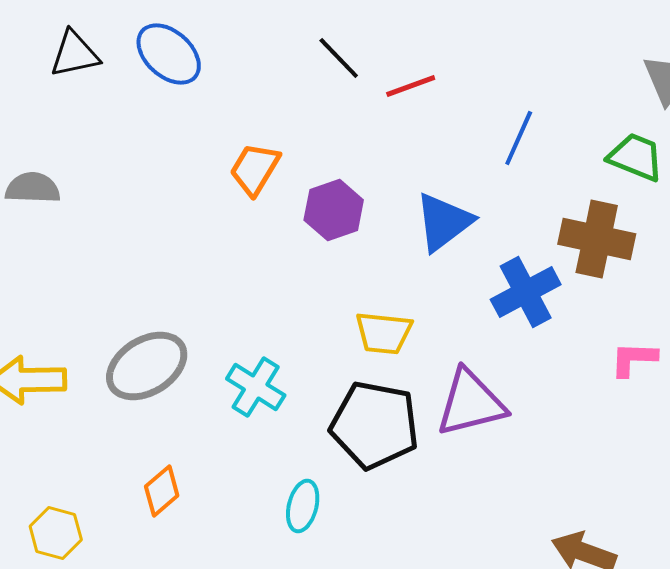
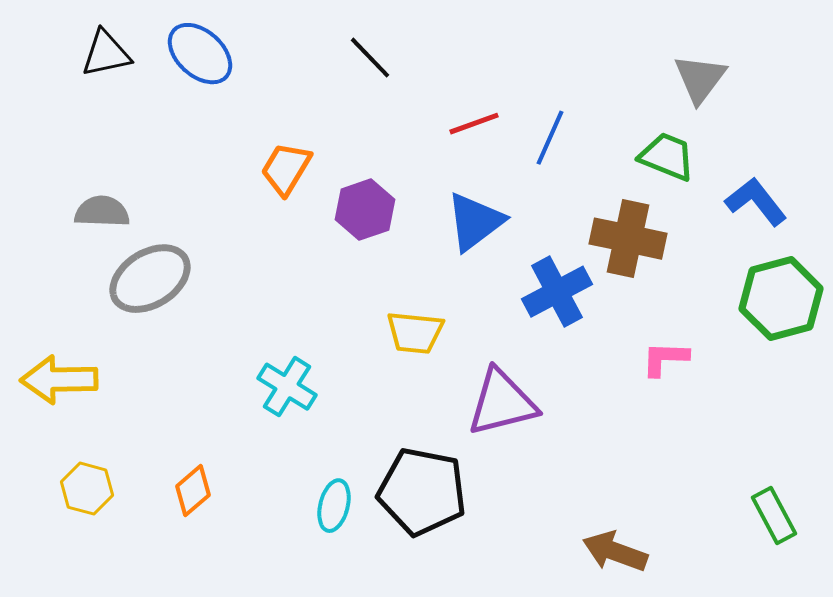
red line: (411, 86) -> (474, 124), moved
gray semicircle: (33, 188) -> (102, 212), moved
gray ellipse: (147, 366) -> (150, 279), moved
black pentagon: (375, 425) -> (422, 492), moved
yellow hexagon: (56, 533) -> (87, 489), moved

